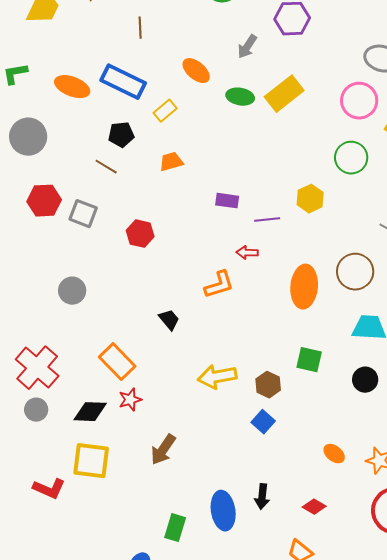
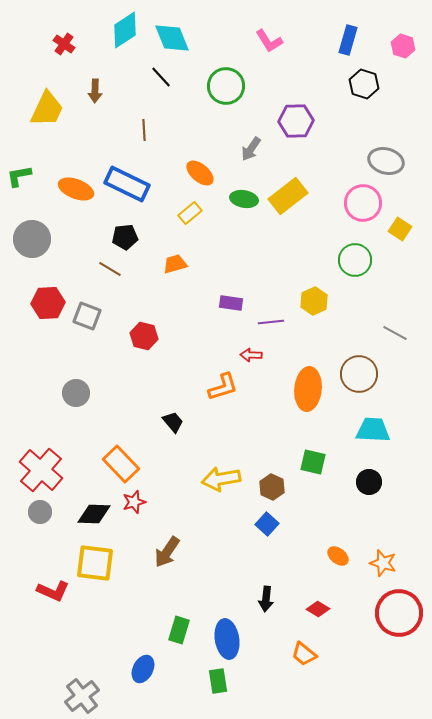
yellow rectangle: (165, 111) -> (190, 213), moved
blue ellipse: (223, 511) -> (227, 639), moved

